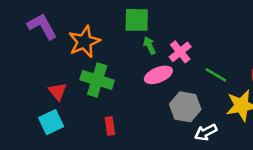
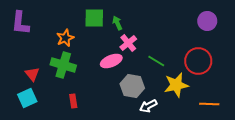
purple L-shape: (42, 26) -> (20, 23), turned -145
orange star: (84, 42) -> (65, 38), moved, size x0.7
green arrow: (149, 45) -> (117, 23), moved

